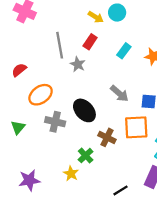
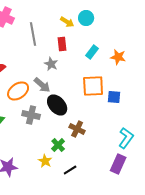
red rectangle: (90, 42) -> (62, 44), turned -40
gray line: (60, 45) -> (33, 34), moved
gray arrow: (119, 94) -> (42, 85), moved
orange square: (136, 127) -> (93, 86), moved
black line: (120, 190) -> (70, 170), moved

